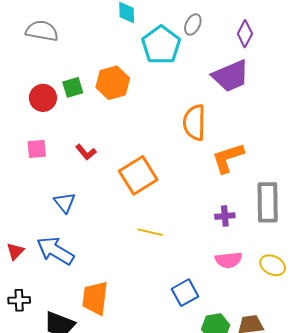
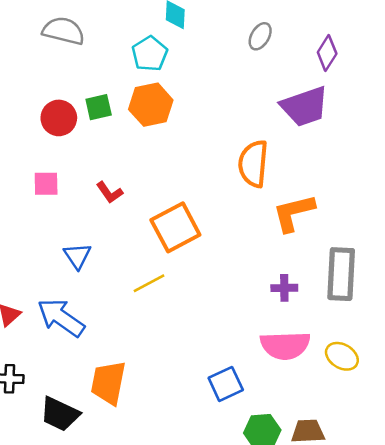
cyan pentagon: (161, 45) -> (150, 54), moved, size x0.7
yellow line: (150, 232) -> (149, 283), moved, turned -45
pink semicircle: (229, 260) -> (285, 345), size x1.4

